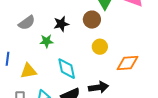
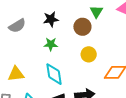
black star: (61, 24) -> (51, 19), moved
green star: (46, 41) -> (51, 44), moved

